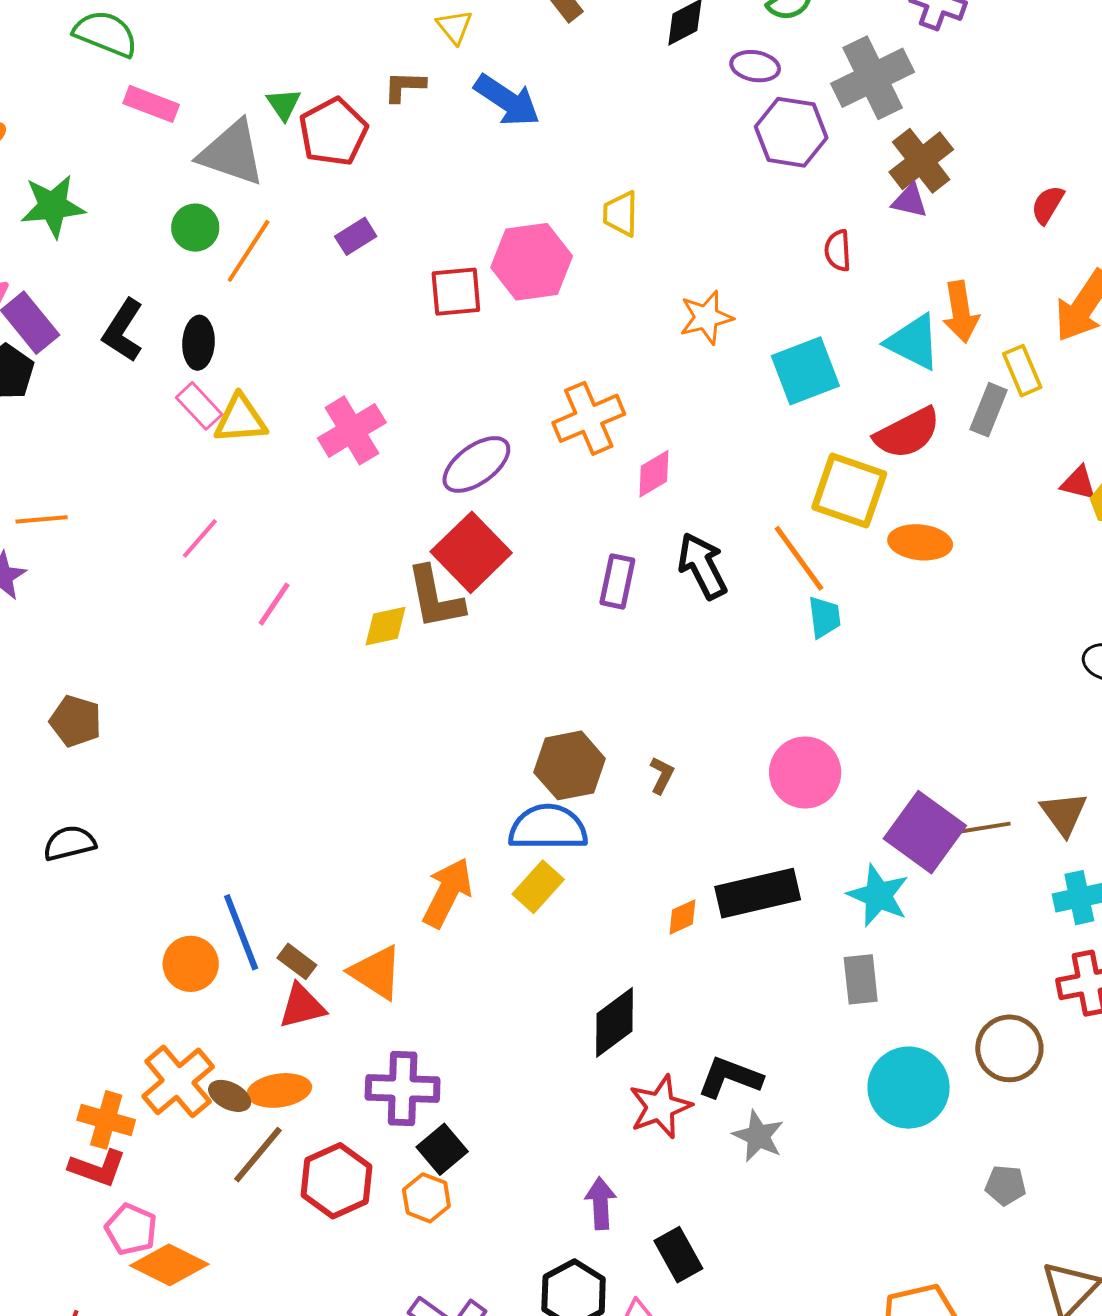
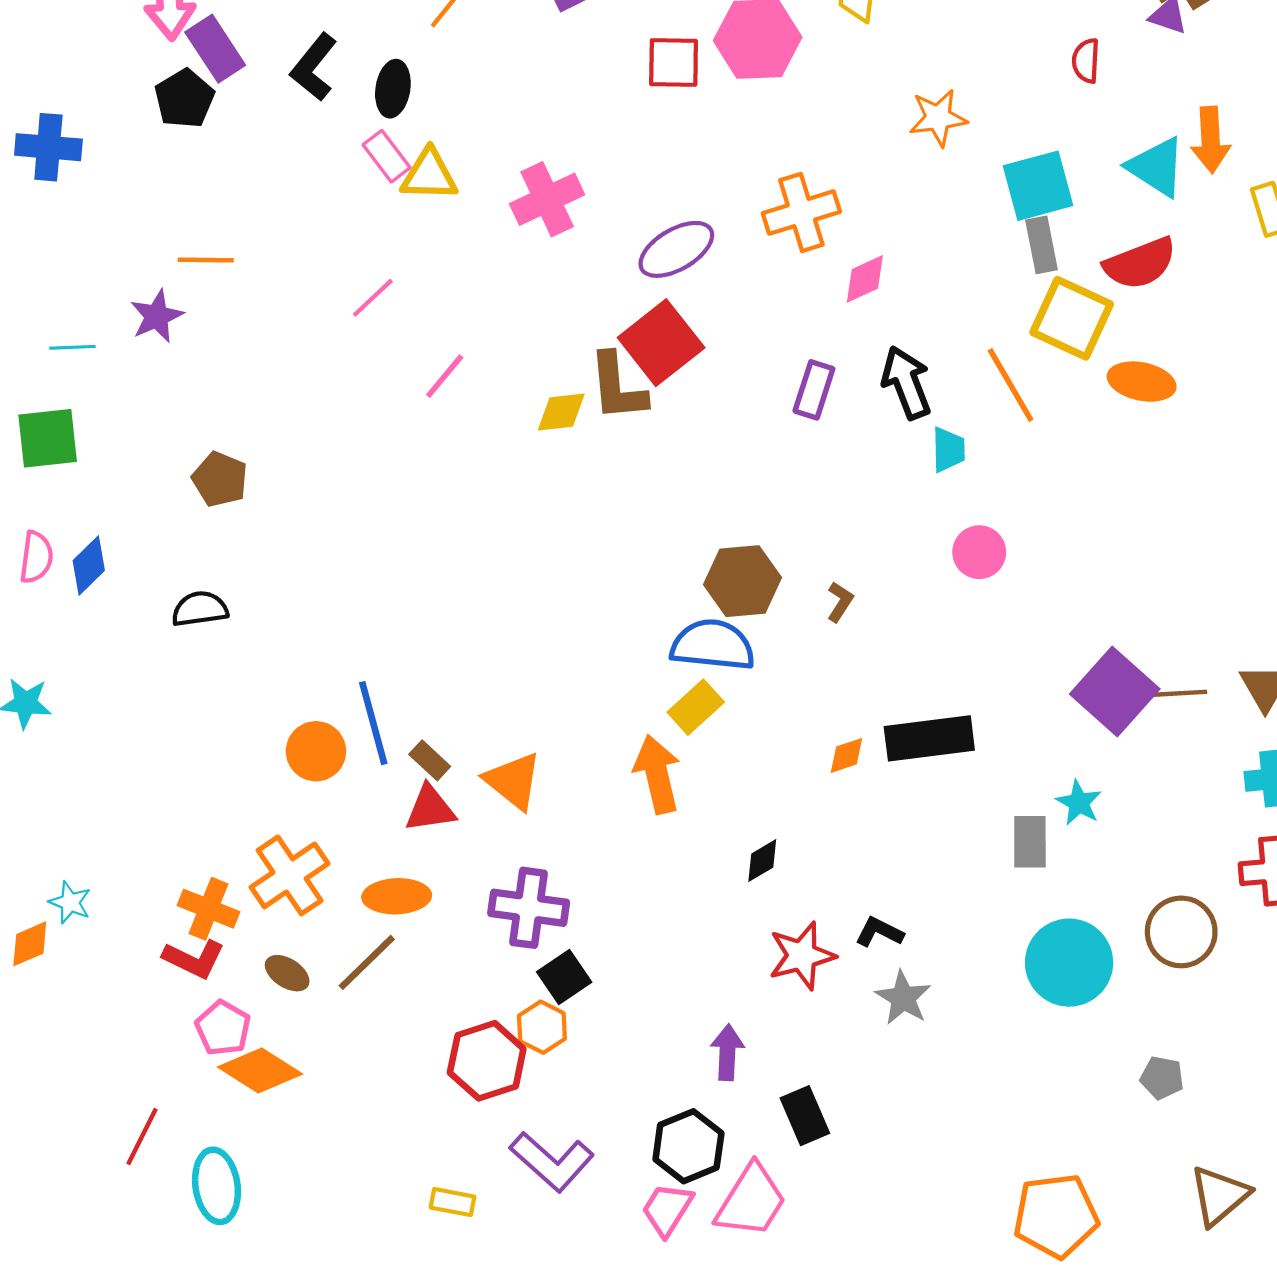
gray rectangle: (989, 410) -> (1041, 245), moved, turned -39
cyan trapezoid: (824, 617) -> (948, 450), moved
pink circle: (805, 772) -> (979, 552), moved, size x0.7
orange arrow: (447, 893) -> (657, 774), moved, turned -46
cyan star: (878, 895) -> (1079, 803), moved, size x0.7
black diamond: (615, 1022) -> (762, 861), size x0.6
black L-shape: (730, 1077) -> (879, 932), size x0.7
brown ellipse: (230, 1096) -> (287, 973), moved
red hexagon: (337, 1181) -> (487, 1061), moved

